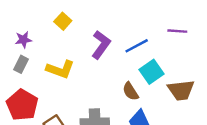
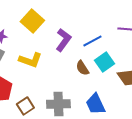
yellow square: (63, 21) -> (32, 21), size x1.6
brown semicircle: (131, 91) -> (82, 68), moved

